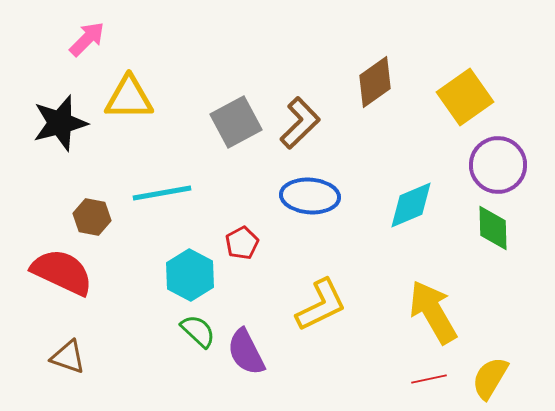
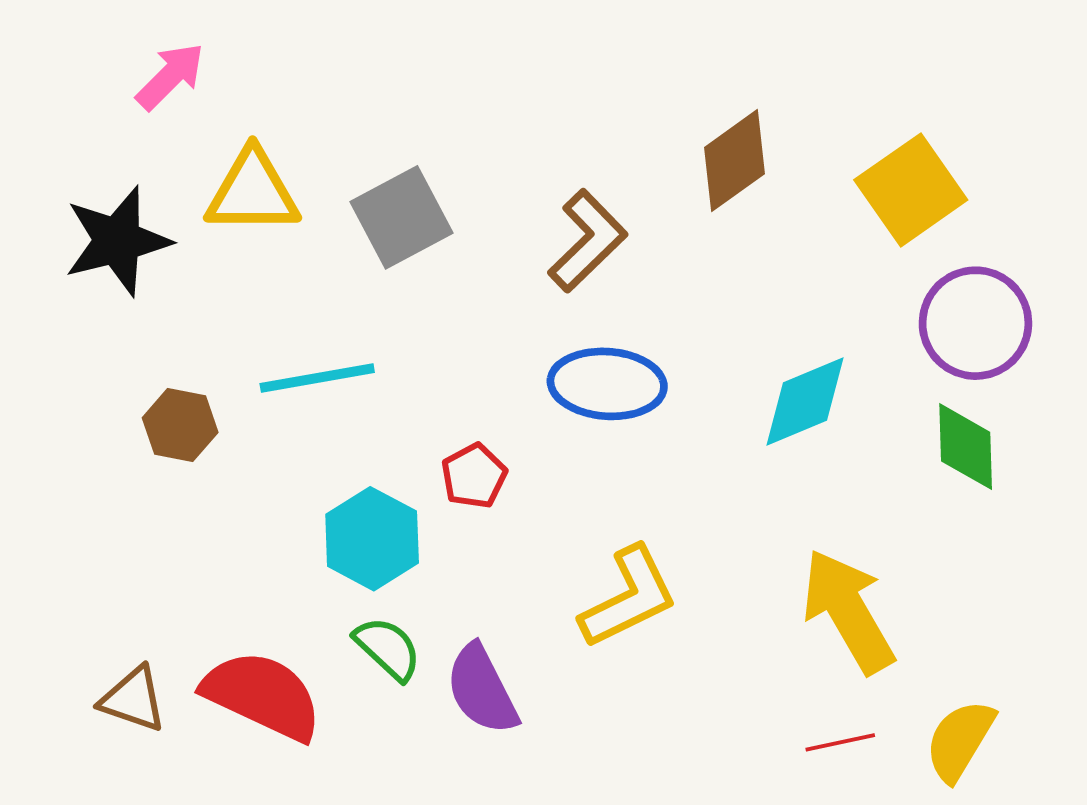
gray square: (236, 122) -> (401, 217), moved
red semicircle: (62, 272) -> (262, 695), moved

